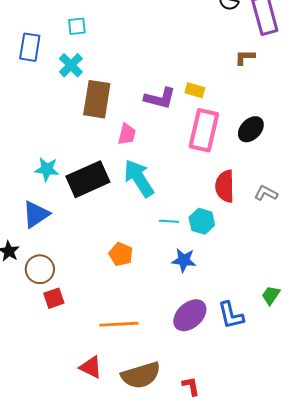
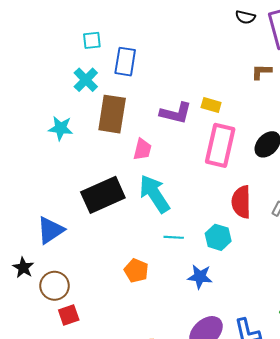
blue rectangle: (30, 47) -> (125, 62), moved
cyan star: (47, 169) -> (61, 128), moved
cyan line: (169, 221) -> (174, 237), moved

